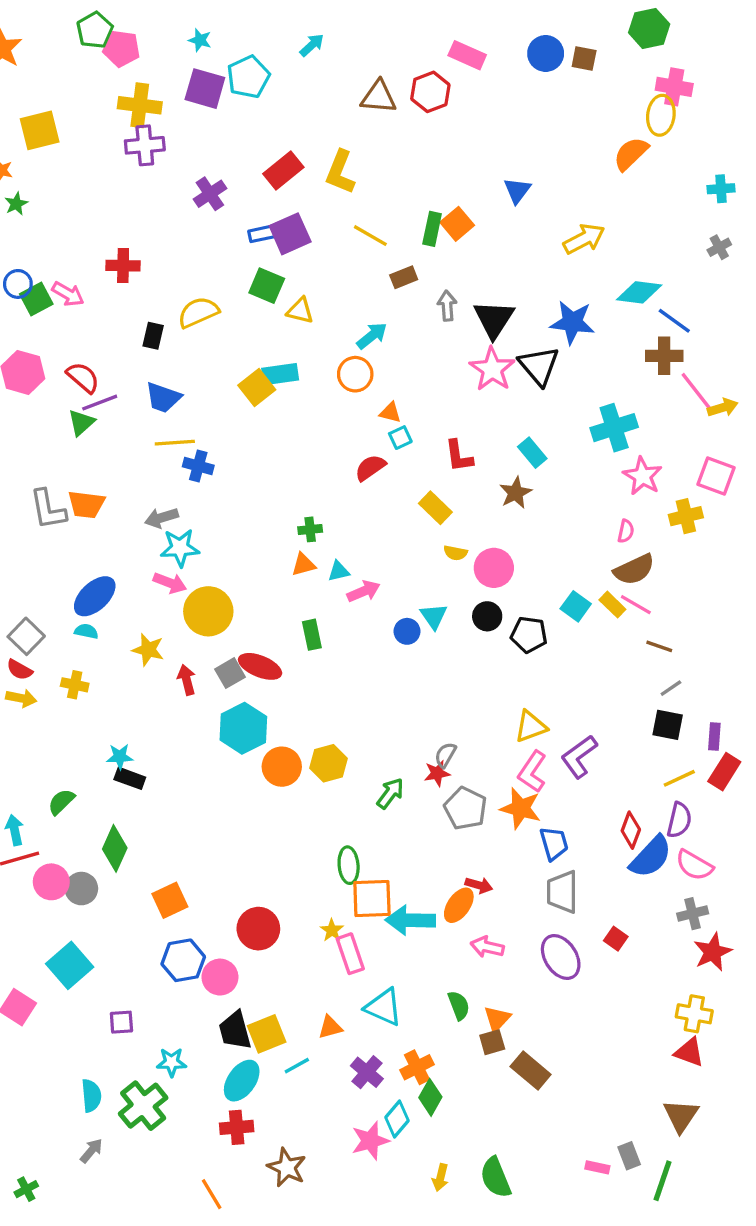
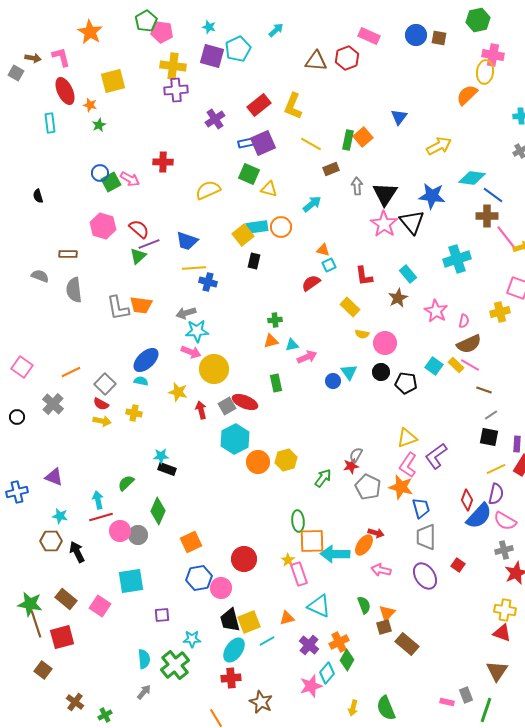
black rectangle: (153, 336) -> (254, 261), moved
orange circle: (355, 374) -> (281, 227), moved
pink star: (642, 476) -> (436, 311), moved
cyan square: (70, 965) -> (131, 581), turned 32

